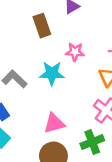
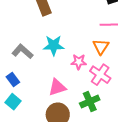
pink star: (75, 52) -> (79, 62), moved

